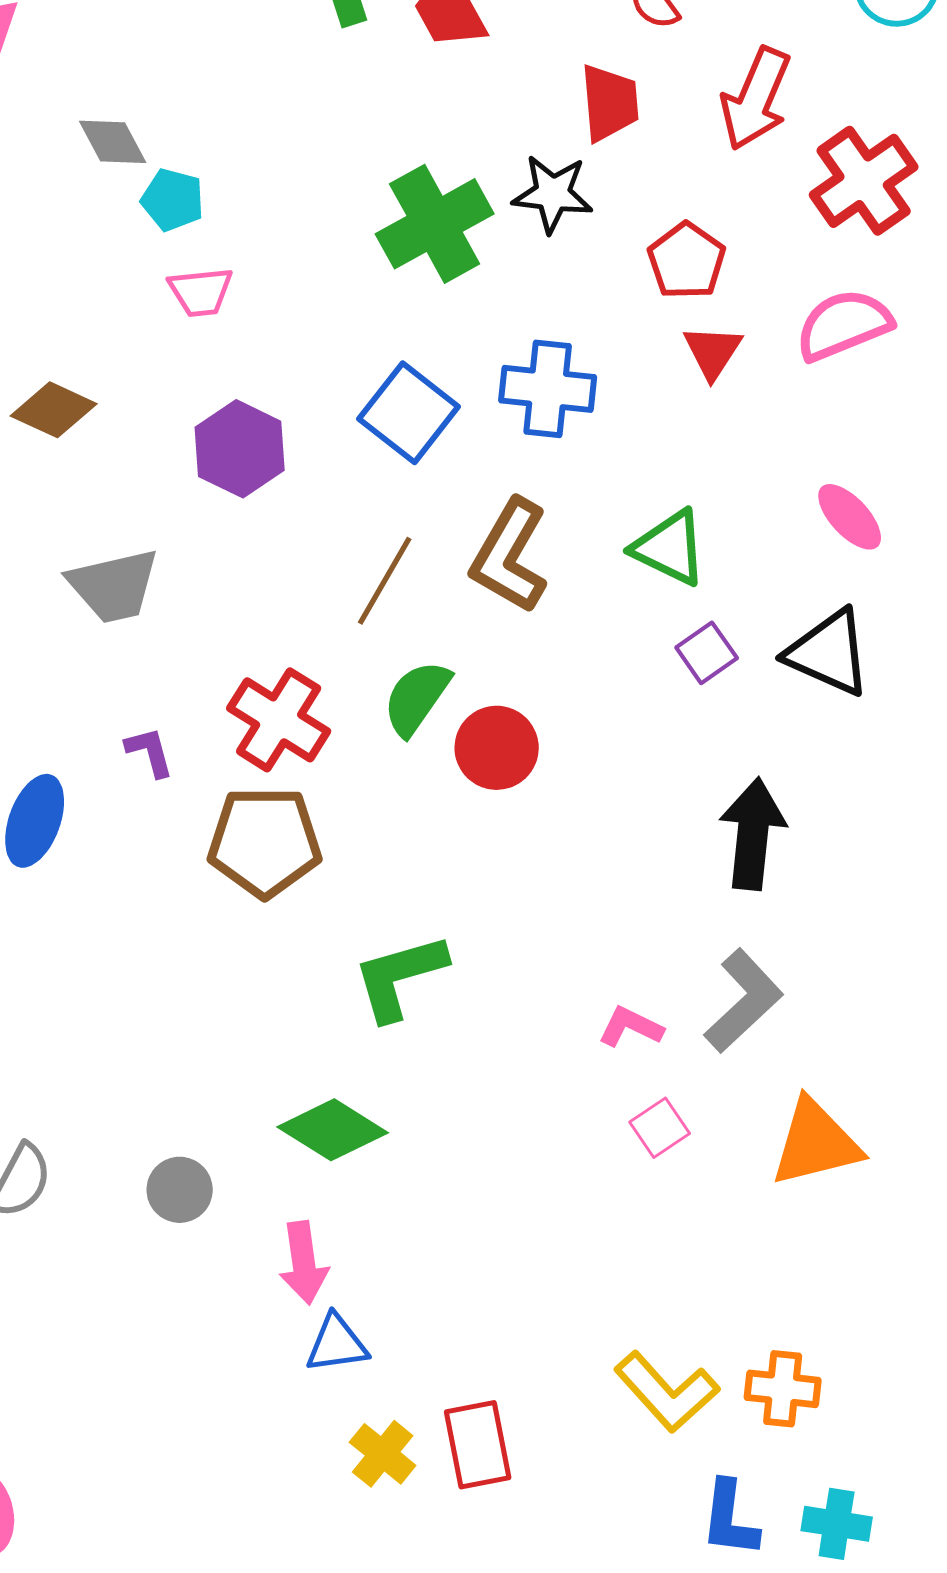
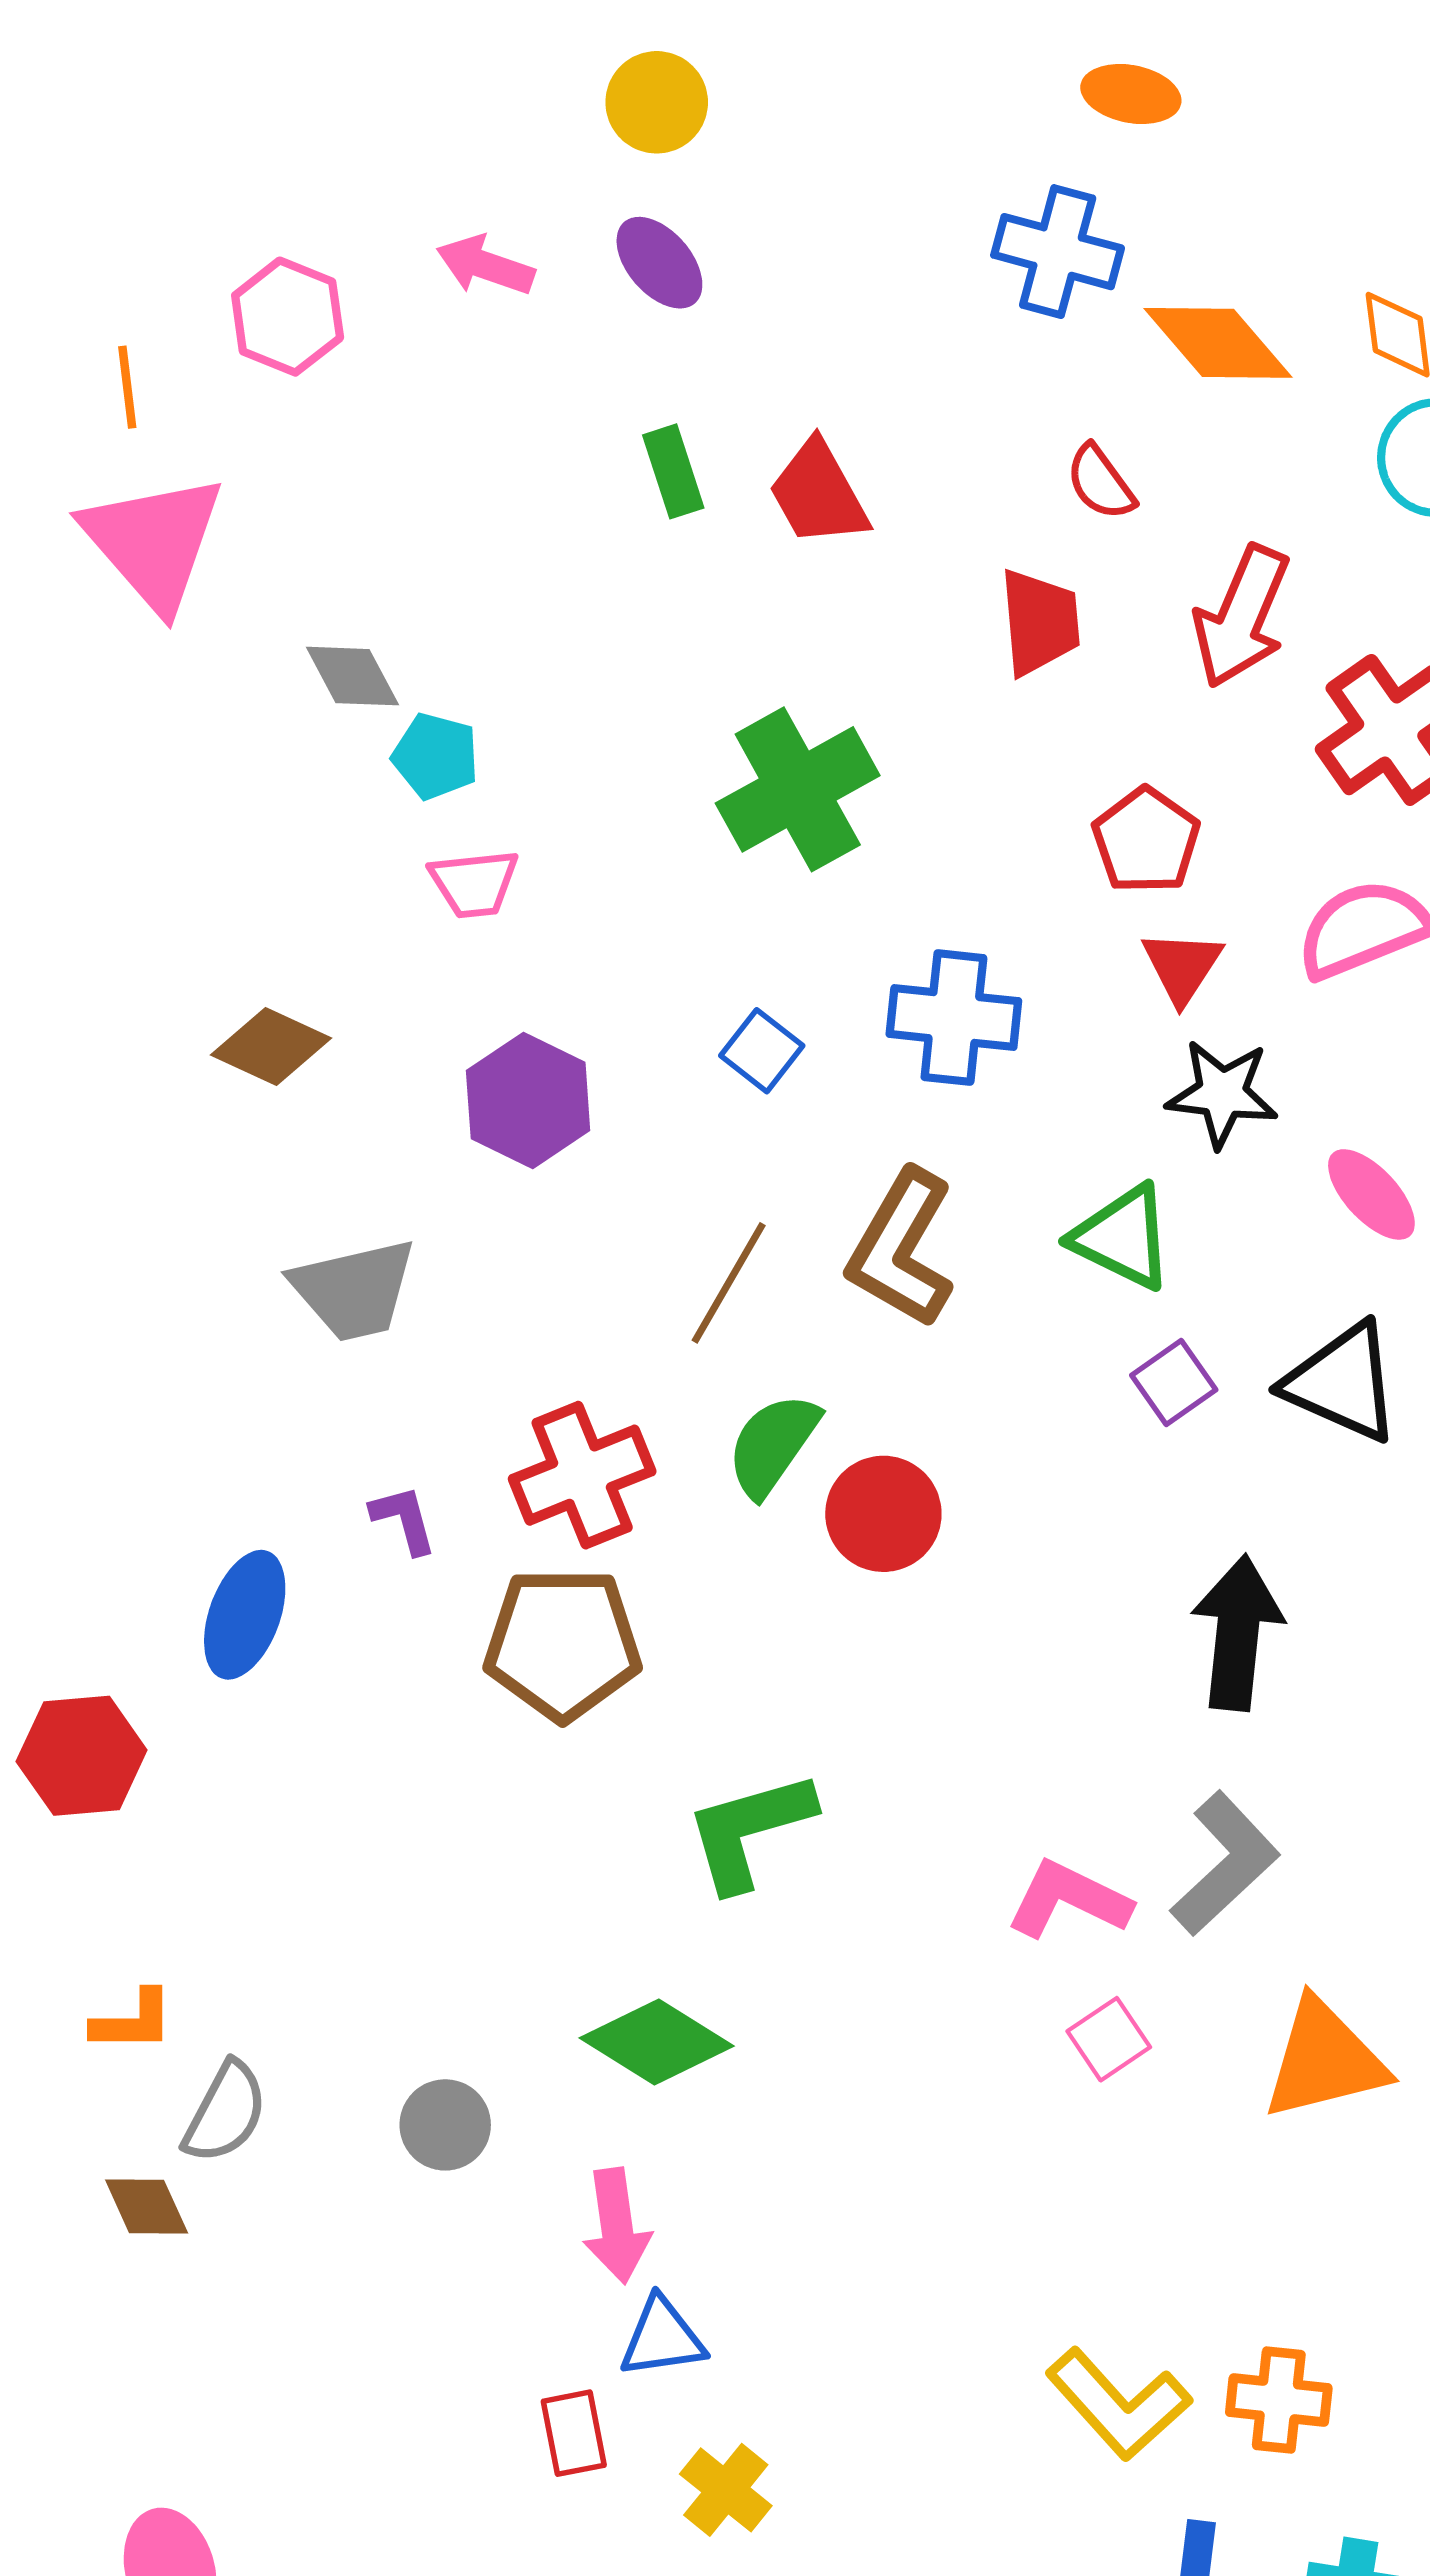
black star: (553, 194) -> (1222, 1094), moved
blue square: (409, 413) -> (762, 1051), size x0.6
red cross: (279, 720) -> (582, 1475), turned 36
pink L-shape: (631, 1027) -> (1069, 1900), size x1.4
red rectangle: (478, 1445) -> (574, 2433), moved, size x0.7

